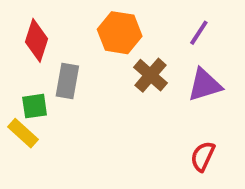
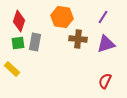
brown cross: (151, 75) -> (78, 39), turned -36
green square: (35, 106) -> (18, 43), moved

